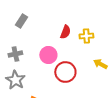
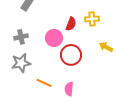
red semicircle: (65, 32) -> (71, 24), moved
gray star: (15, 80) -> (21, 63), turned 30

